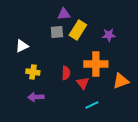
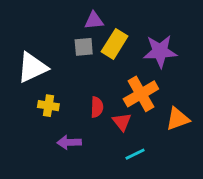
purple star: (109, 35) -> (160, 51), size x1.6
white triangle: (22, 46) -> (32, 67), size x1.6
orange cross: (96, 64) -> (141, 94), turned -30
purple arrow: (36, 97) -> (69, 142), moved

